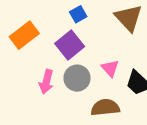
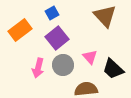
blue square: (78, 14) -> (52, 13), moved

